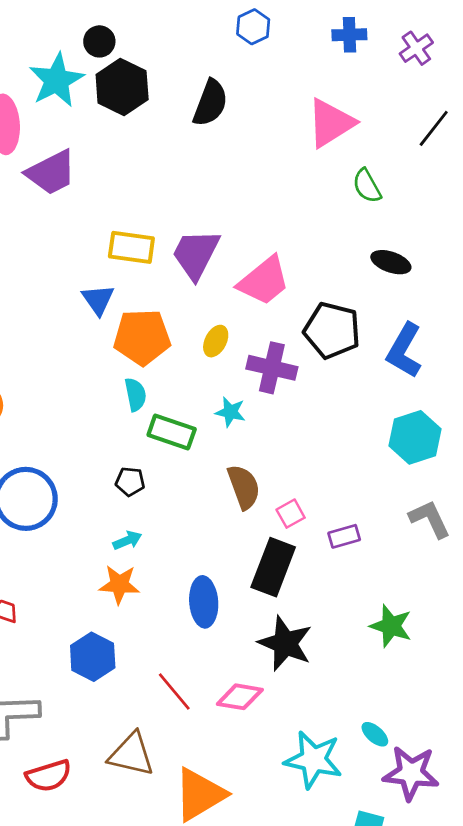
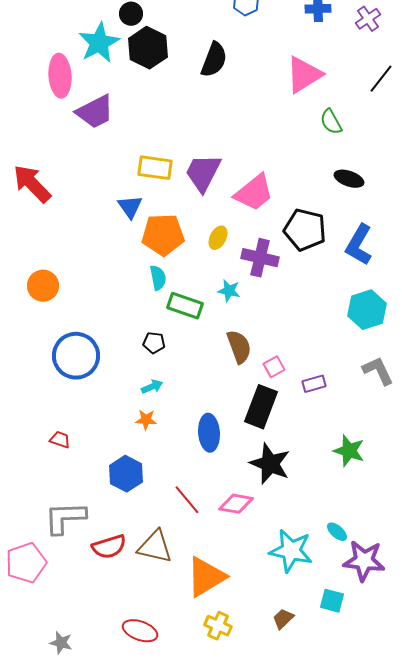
orange star: (119, 584) -> (146, 420), size x0.7
red semicircle: (49, 776) -> (109, 547), moved

